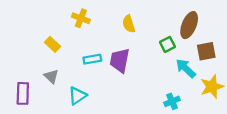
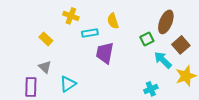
brown square: (206, 51) -> (181, 45), turned -30
cyan rectangle: (92, 59) -> (90, 33), moved
purple rectangle: (23, 93) -> (31, 87), moved

